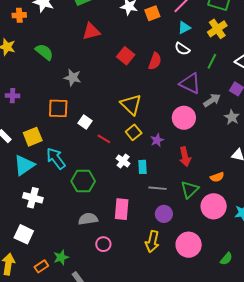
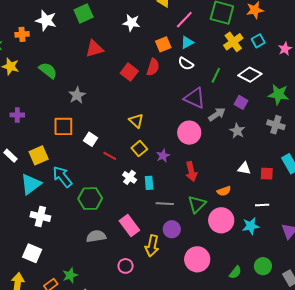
orange square: (152, 13) -> (163, 44), moved
yellow cross: (217, 29) -> (233, 42), moved
red semicircle: (155, 61) -> (153, 67), moved
gray star: (73, 78) -> (77, 95), turned 30
yellow triangle: (131, 104) -> (136, 121), size x0.7
pink rectangle: (122, 209) -> (129, 226), turned -40
yellow arrow: (152, 242) -> (152, 246), moved
pink circle: (103, 244) -> (126, 266), moved

